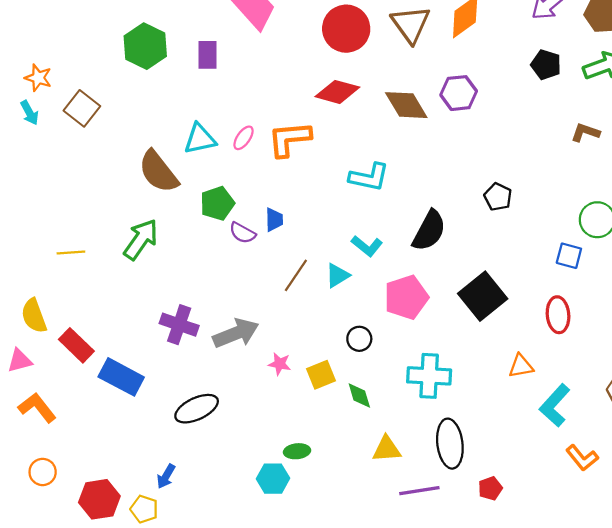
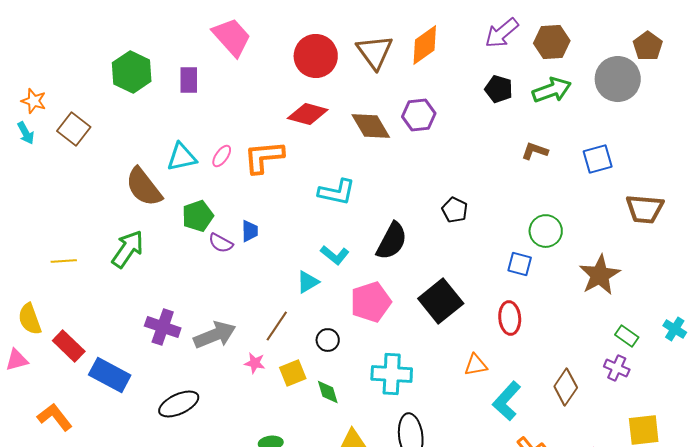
brown line: (296, 275) -> (277, 326), moved
orange L-shape: (37, 408) -> (55, 417), moved

